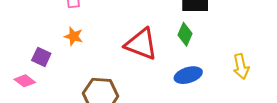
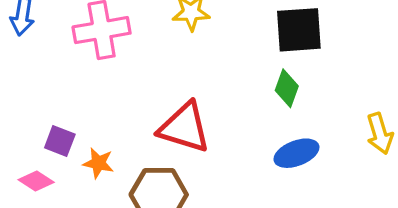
orange star: (74, 36) -> (98, 163), moved
red triangle: (141, 44) -> (184, 128), moved

